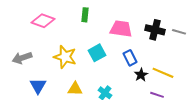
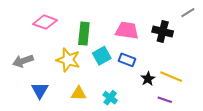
green rectangle: (85, 15) -> (84, 34), moved, size x1.5
gray line: (179, 32) -> (188, 13), moved, turned -48
blue rectangle: (130, 58) -> (127, 60), moved, turned -42

